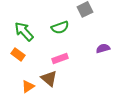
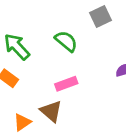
green semicircle: (60, 27) -> (66, 41), turned -120

